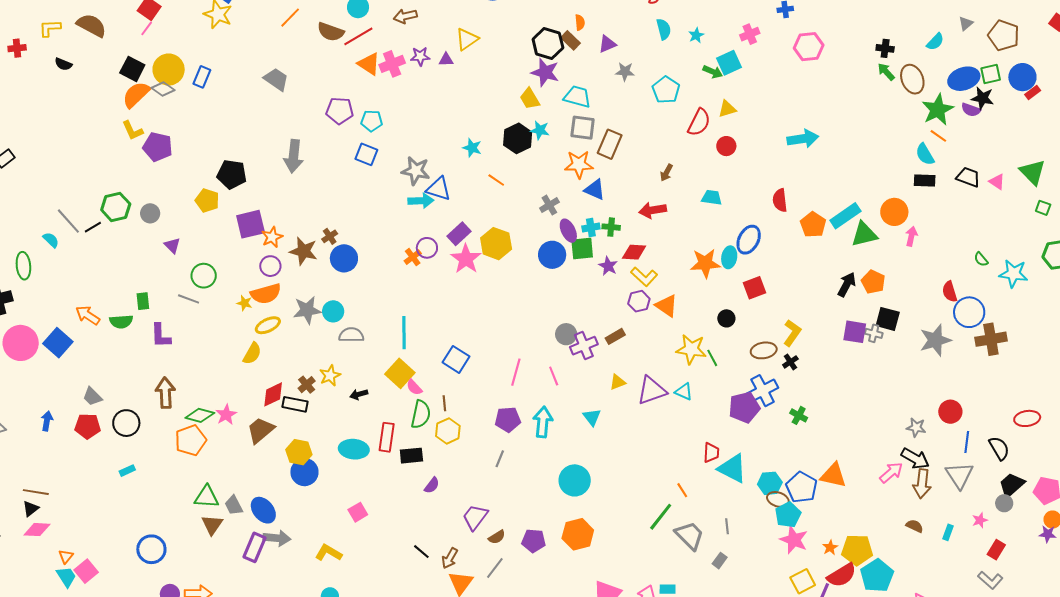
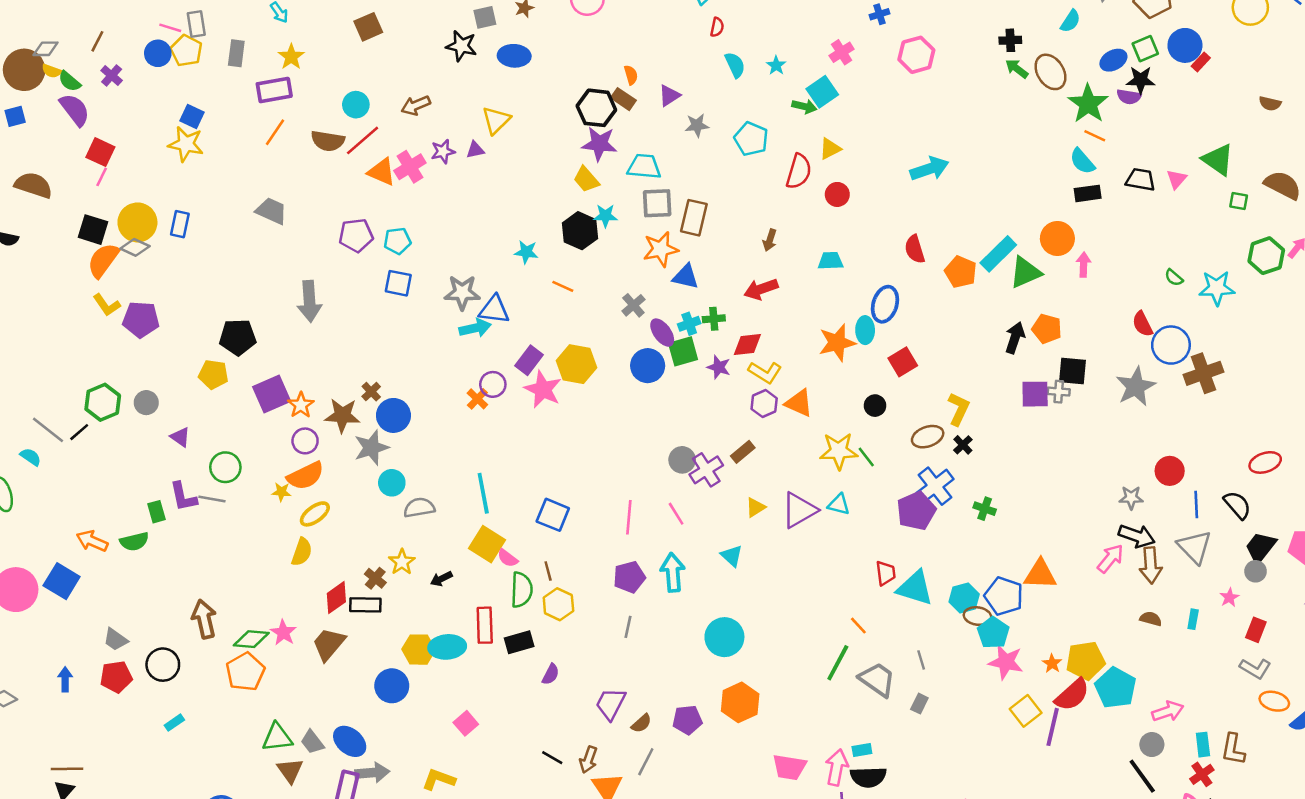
blue ellipse: (964, 79) -> (1113, 60), size x0.7
pink triangle: (997, 182) -> (1177, 179), turned 48
gray star: (307, 310) -> (371, 448), moved
purple L-shape: (161, 336) -> (183, 497), moved
yellow hexagon: (299, 452) -> (419, 650), moved

